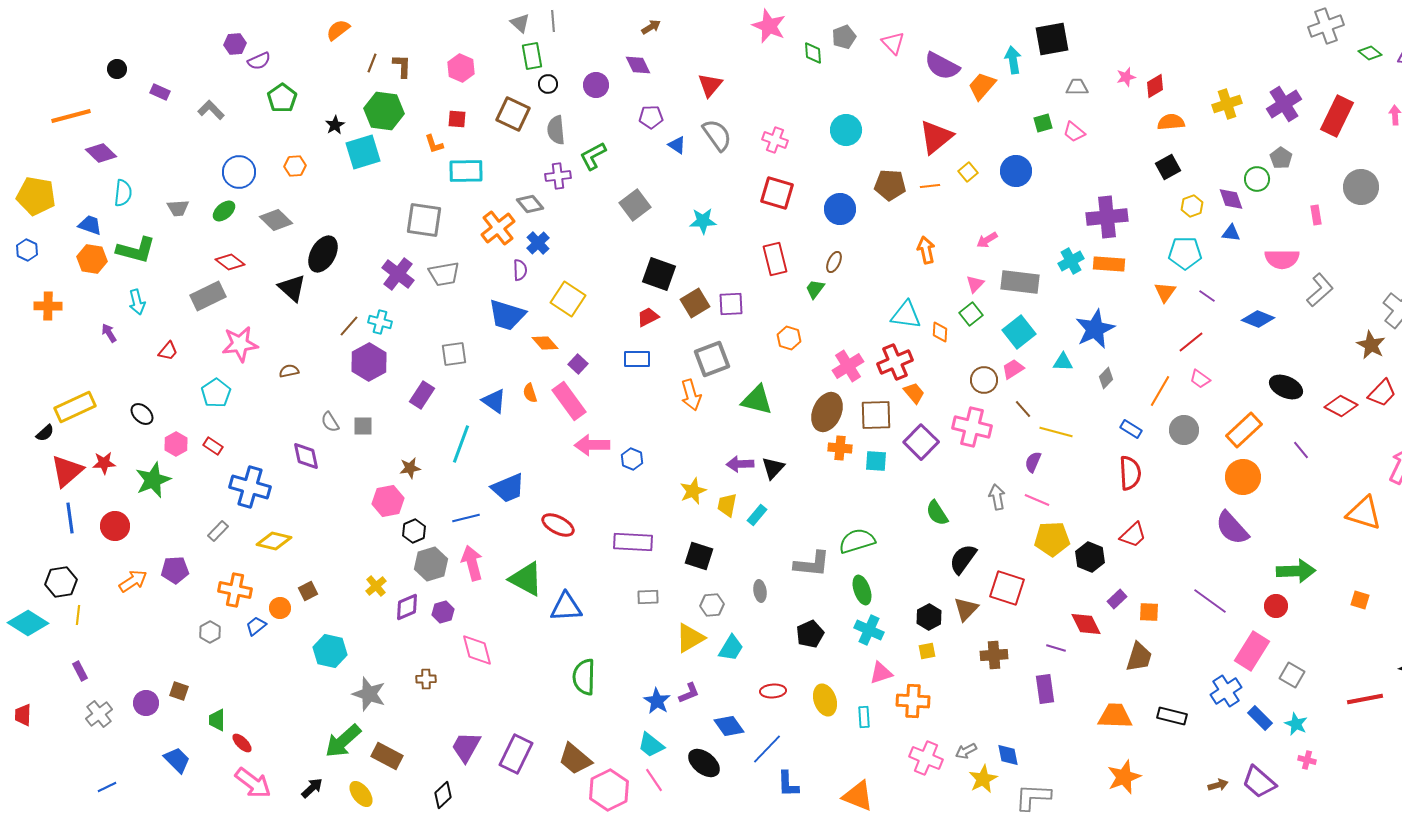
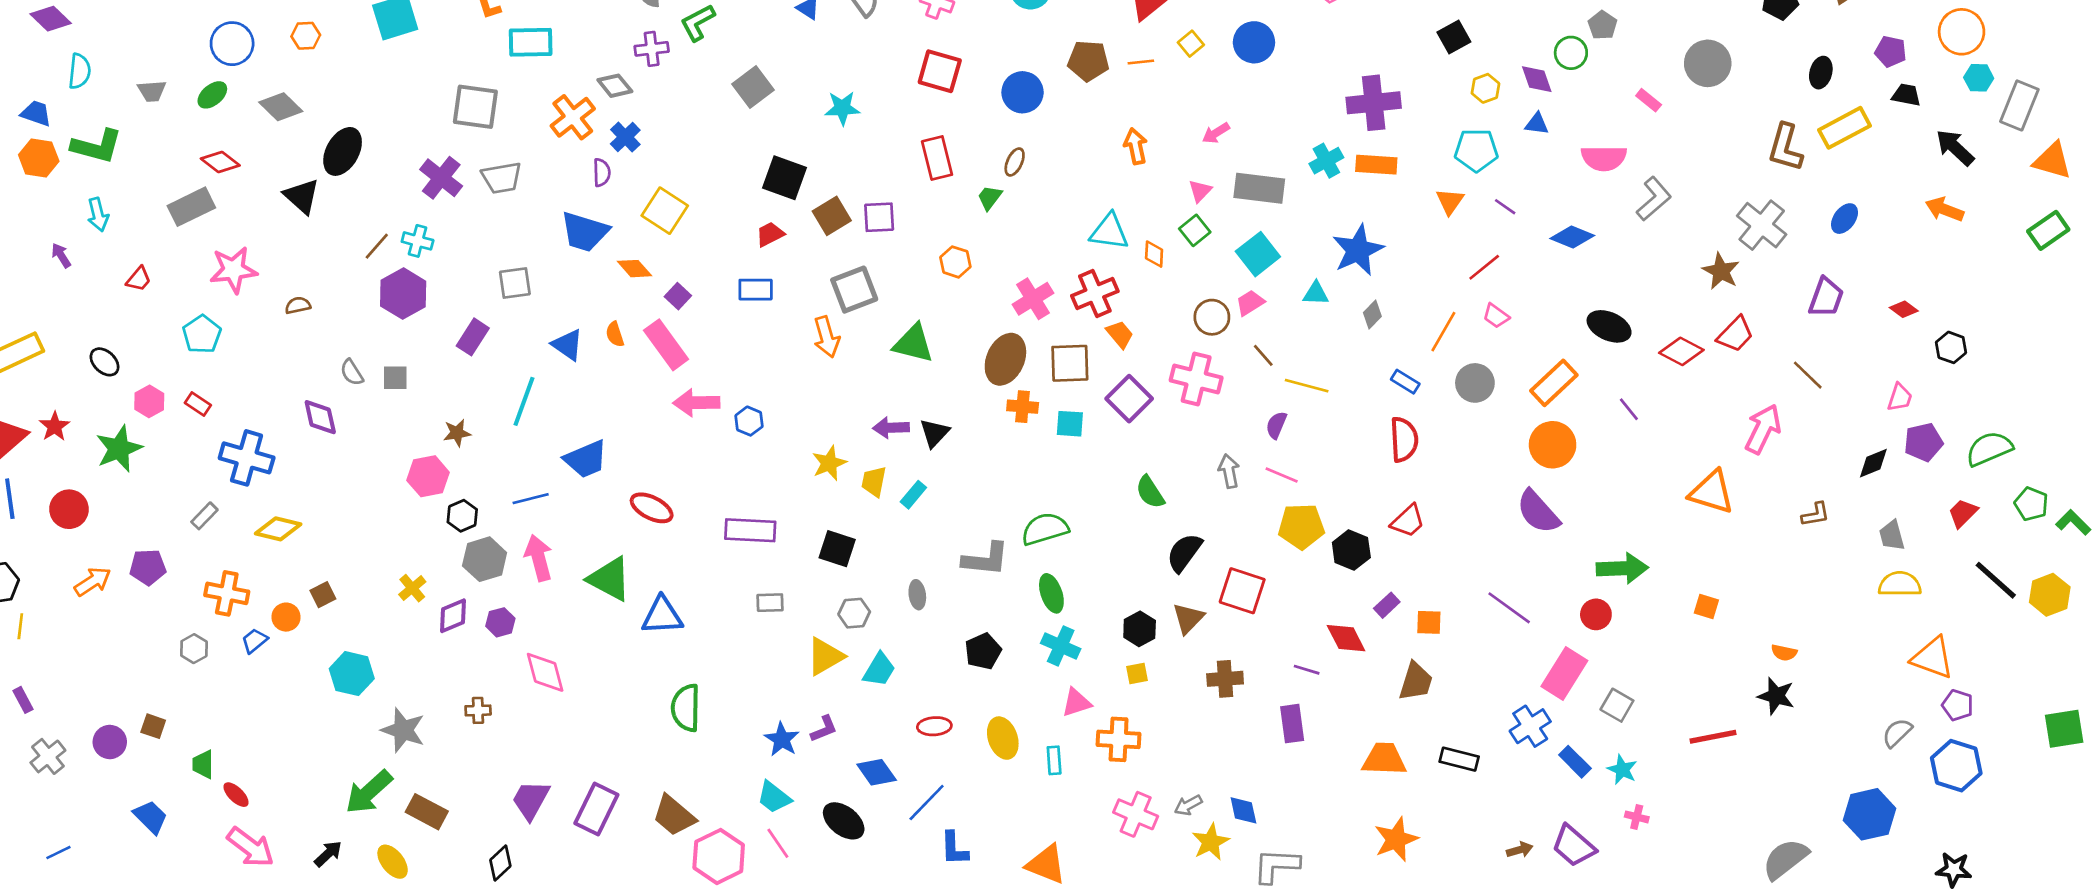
pink rectangle: (1316, 215) -> (1649, 100), turned -42
red star: (104, 463) -> (55, 426), turned -30

